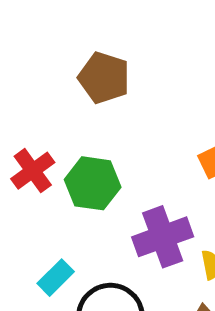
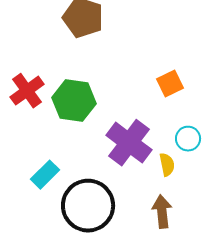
purple cross: (163, 237) -> (129, 143), turned -33

